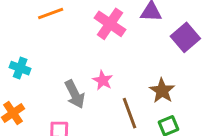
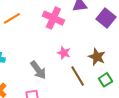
pink star: (103, 80) -> (64, 53), moved

